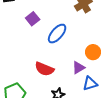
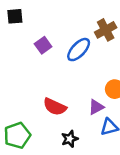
blue ellipse: (57, 34) -> (79, 50), moved

